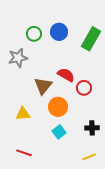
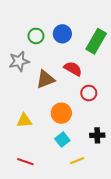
red semicircle: (66, 75) -> (73, 69), moved
brown triangle: (43, 86) -> (45, 79), moved, turned 30
yellow line: (89, 157) -> (77, 161), moved

